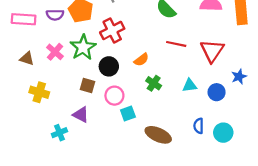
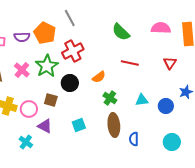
red triangle: (212, 51) -> (170, 63), moved, size x0.6
pink circle: (114, 96) -> (29, 109), moved
cyan square: (128, 114) -> (79, 125), moved
blue semicircle: (199, 126) -> (134, 139), moved
cyan cross: (59, 133) -> (26, 142), turned -32
brown ellipse: (158, 135) -> (114, 125), moved, turned 60

